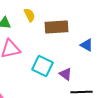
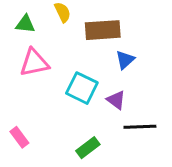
blue triangle: (87, 45) -> (125, 60), moved, turned 48

